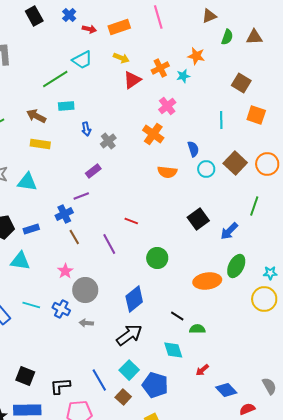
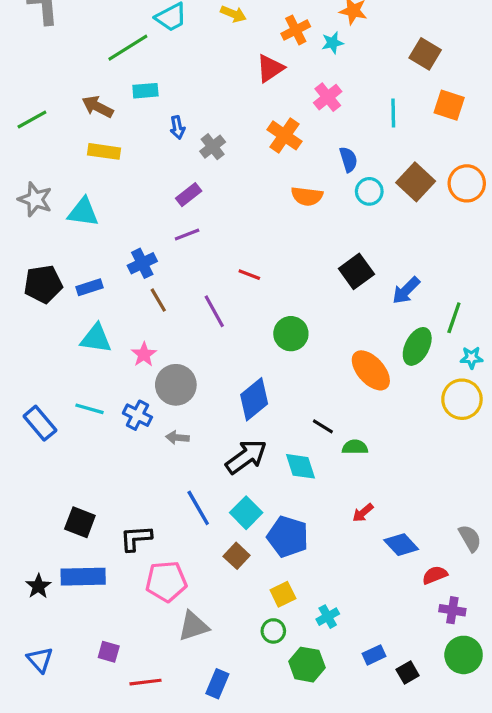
red triangle: (132, 80) -> (270, 68), moved
pink cross: (167, 106) -> (328, 97), moved
purple line: (81, 196) -> (187, 235), moved
green line: (254, 206) -> (454, 318), moved
cyan triangle: (20, 261) -> (96, 338), moved
orange ellipse: (207, 281) -> (371, 370), turned 56
cyan diamond: (173, 350) -> (301, 466), moved
blue line: (99, 380) -> (198, 508), moved

